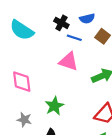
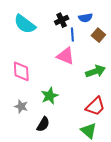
black cross: (61, 23) -> (62, 20), turned 32
blue line: (74, 38) -> (72, 35), turned 64

